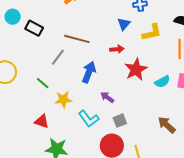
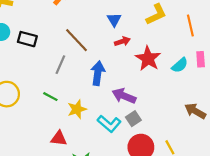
blue triangle: (124, 24) -> (114, 20), moved
brown line: (77, 39) -> (77, 40), turned 45
purple arrow: (107, 97) -> (124, 96), size x1.5
gray square: (120, 121) -> (133, 119), moved

